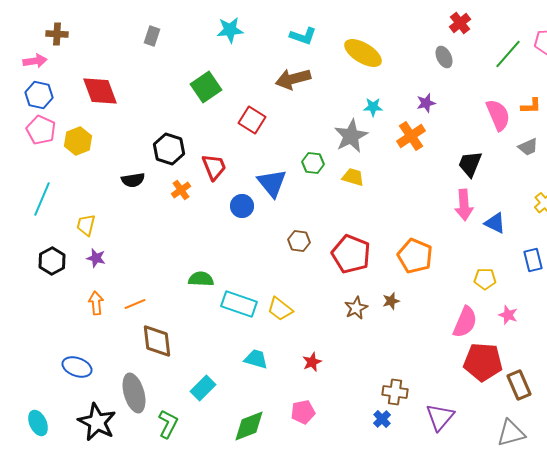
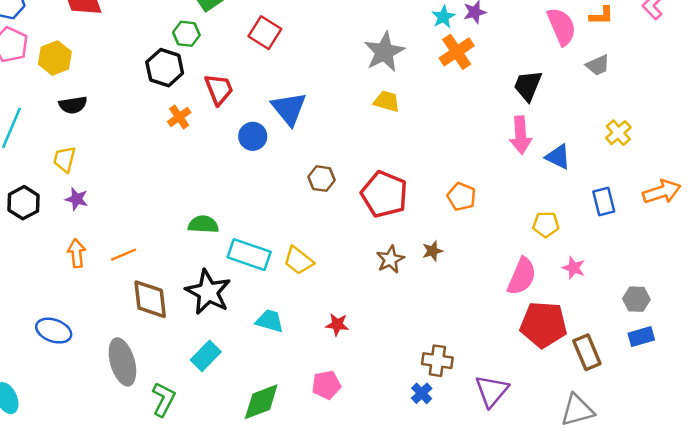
cyan star: (373, 107) -> (443, 17), moved, turned -30
green hexagon: (313, 163) -> (186, 34), moved
black semicircle: (133, 180) -> (73, 105), moved
orange pentagon: (415, 256) -> (461, 197), size x0.7
red star: (312, 362) -> (337, 325), turned 30
black star: (97, 422) -> (208, 292), moved

